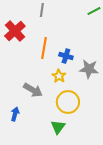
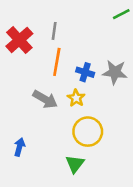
gray line: (42, 10) -> (54, 31), moved
gray star: (89, 69) -> (115, 72), moved
gray arrow: (33, 90) -> (45, 99), moved

